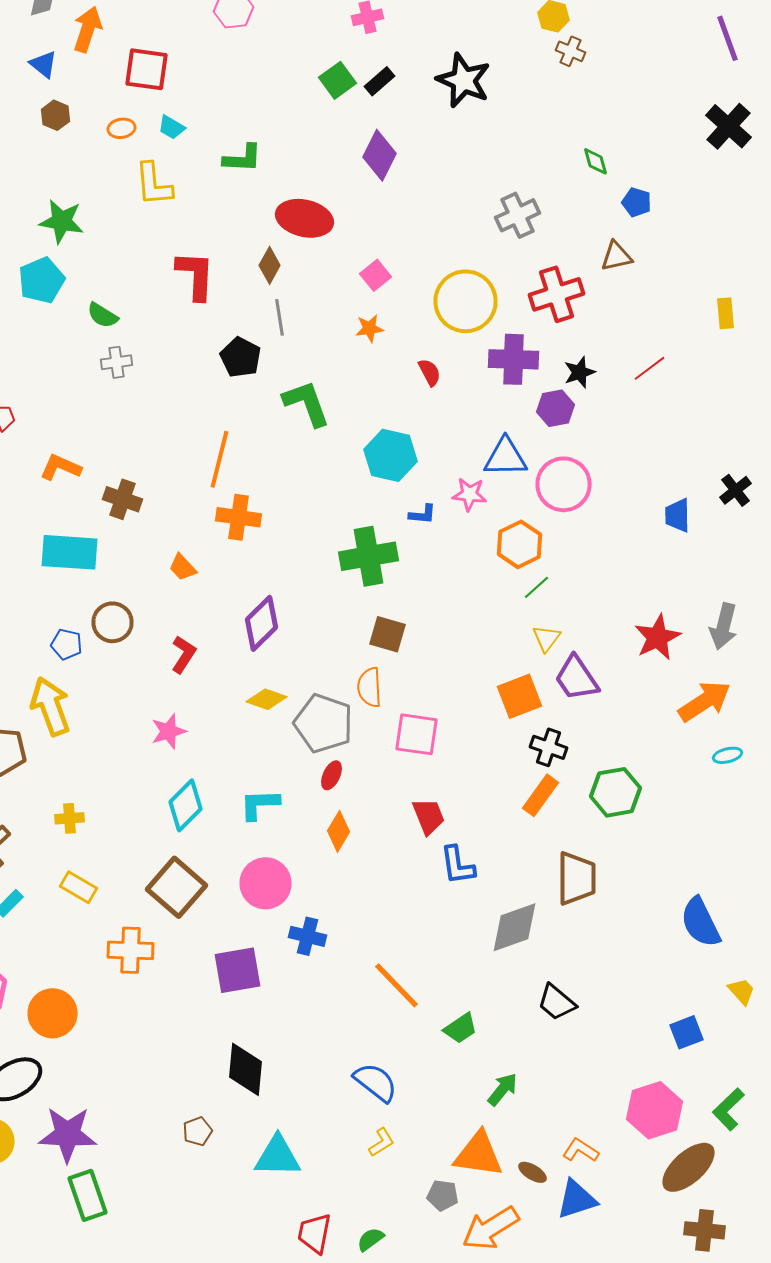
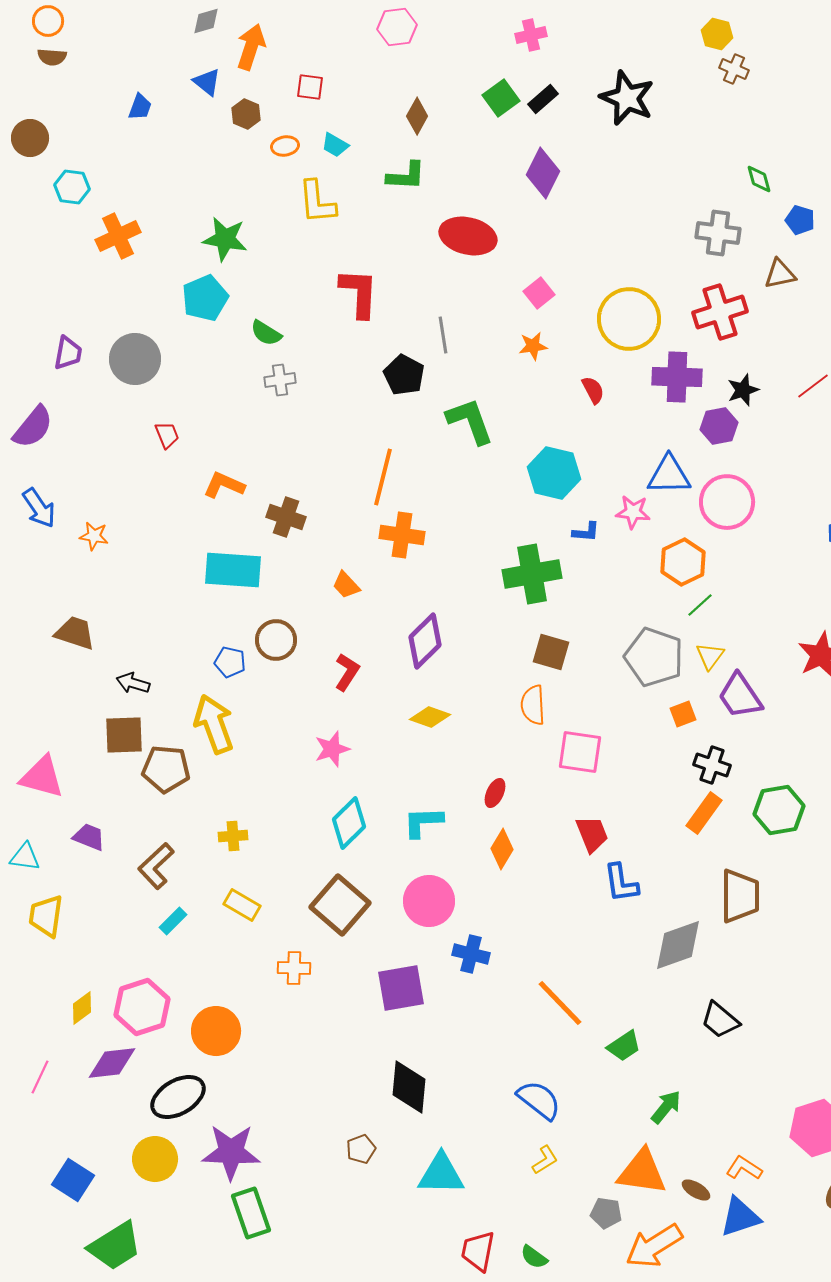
red square: (146, 69) -> (310, 87), size x0.6
brown hexagon: (56, 115) -> (246, 114), moved
gray cross: (518, 215) -> (718, 233), moved, turned 33
brown diamond: (270, 265) -> (417, 116), moved
orange square: (520, 696) -> (683, 714), size x0.6
gray pentagon: (324, 723) -> (654, 657), moved
orange cross: (130, 950) -> (294, 968), size x0.7
green semicircle: (370, 1239) -> (534, 1257), turned -108

